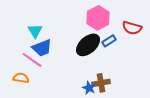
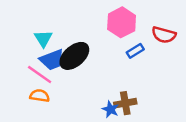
black ellipse: (88, 45) -> (74, 56), moved
orange semicircle: (21, 78) -> (40, 96), moved

